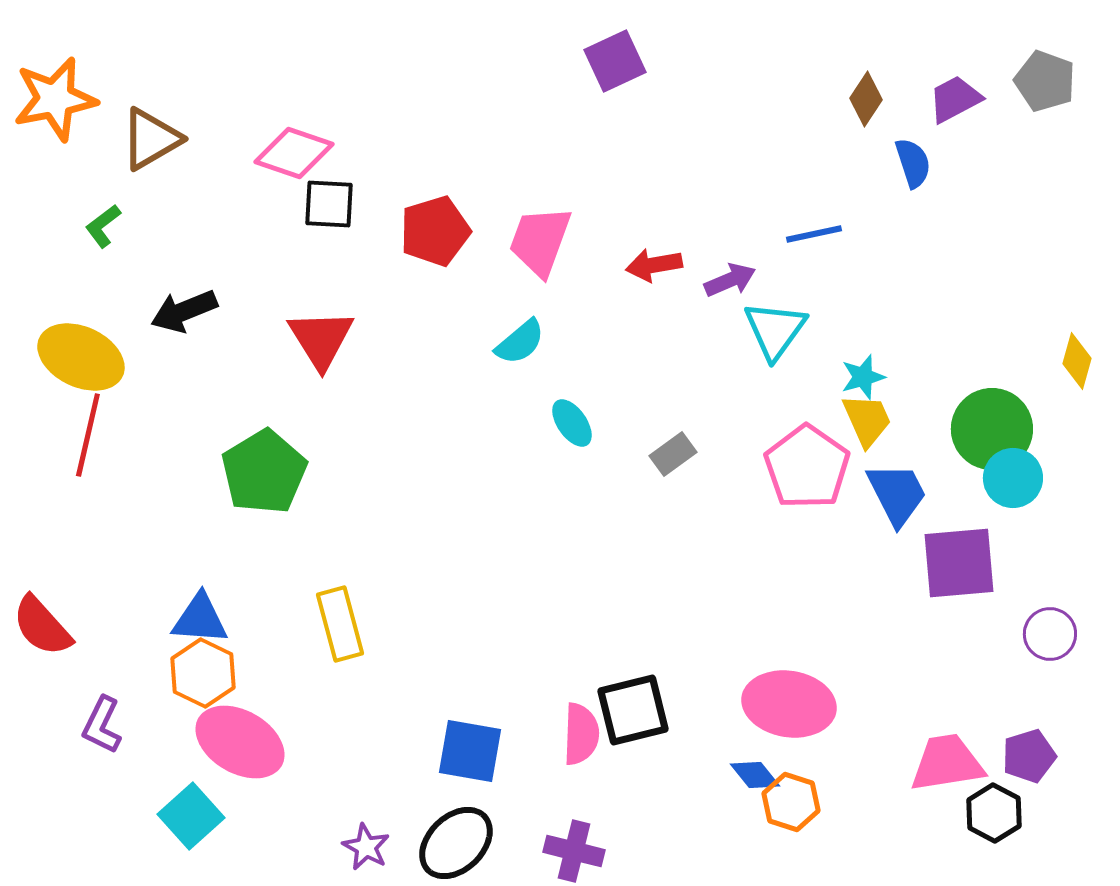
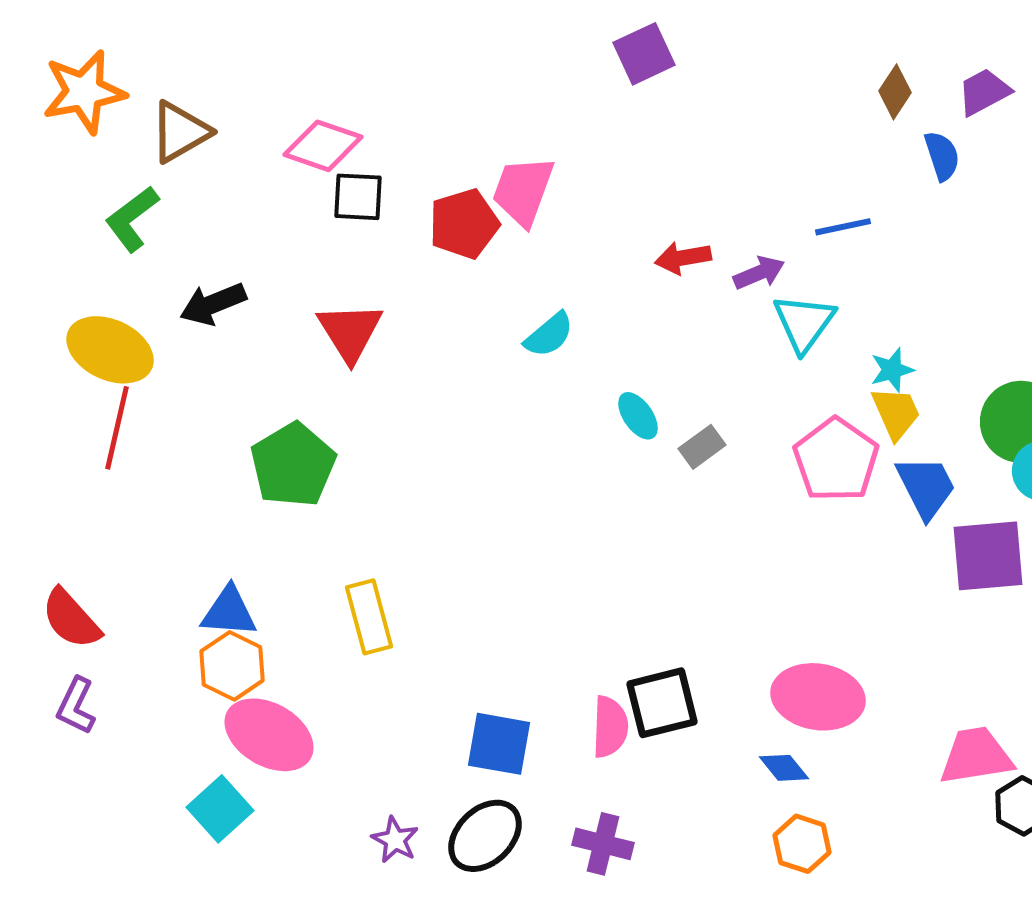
green L-shape: (103, 226) -> (132, 219), size x1.5
pink trapezoid: (540, 241) -> (523, 191), moved
cyan ellipse: (572, 423) -> (638, 416), moved
purple L-shape: (102, 725) -> (76, 706), moved
orange hexagon: (791, 802) -> (802, 844), moved

